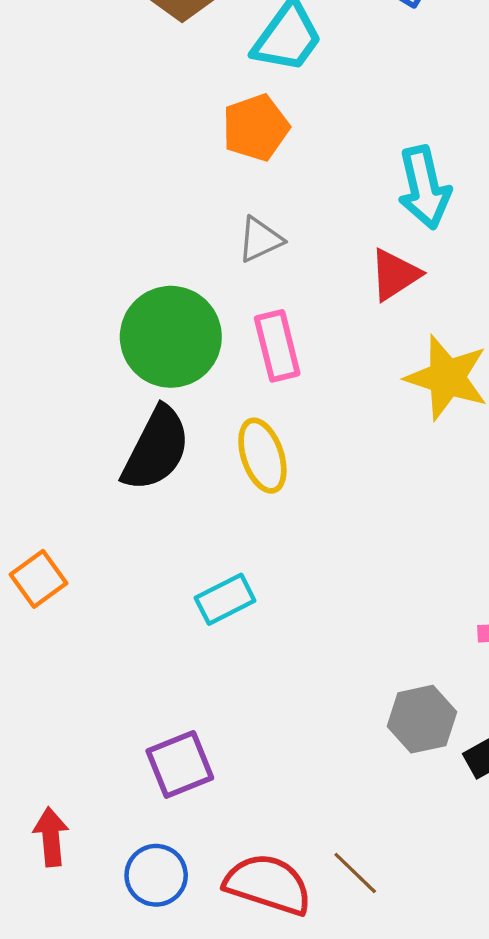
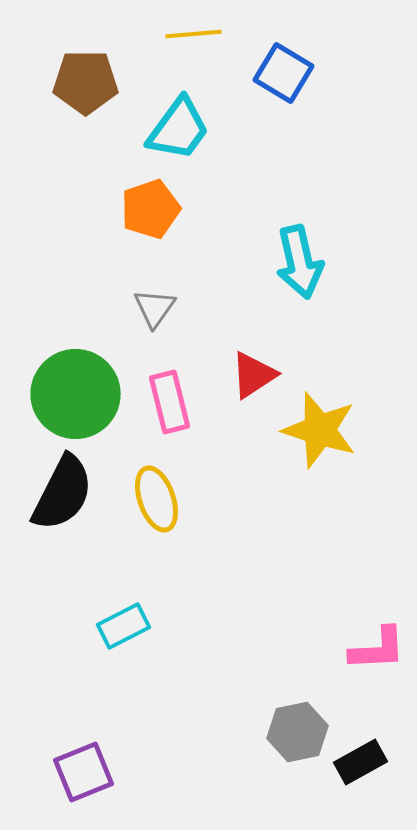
gray triangle: (260, 240) -> (154, 308), turned -30
red triangle: (395, 275) -> (254, 375), moved

